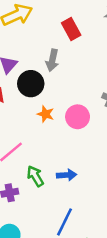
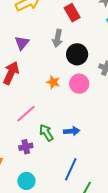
black circle: (31, 84) -> (77, 54), moved

